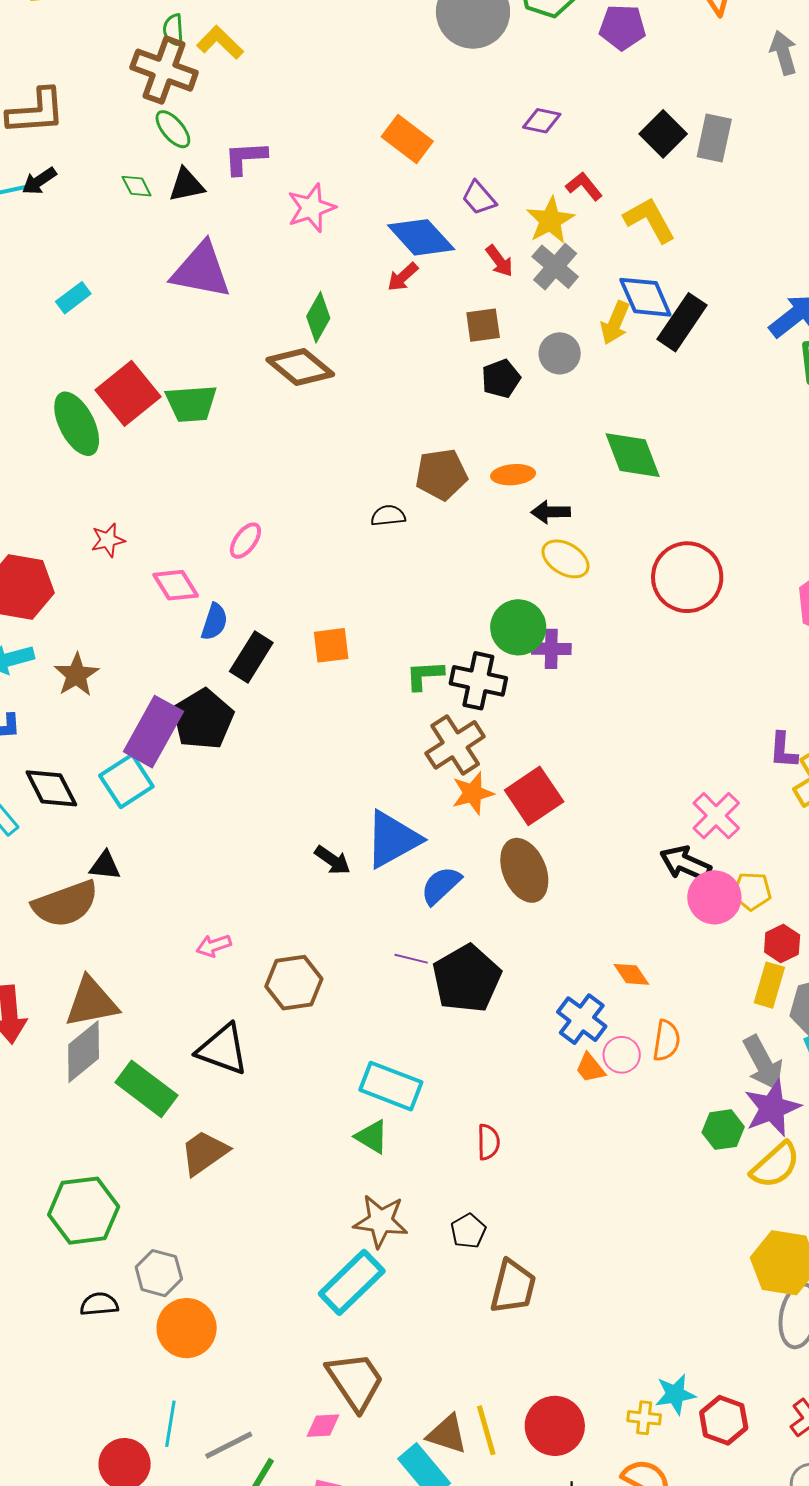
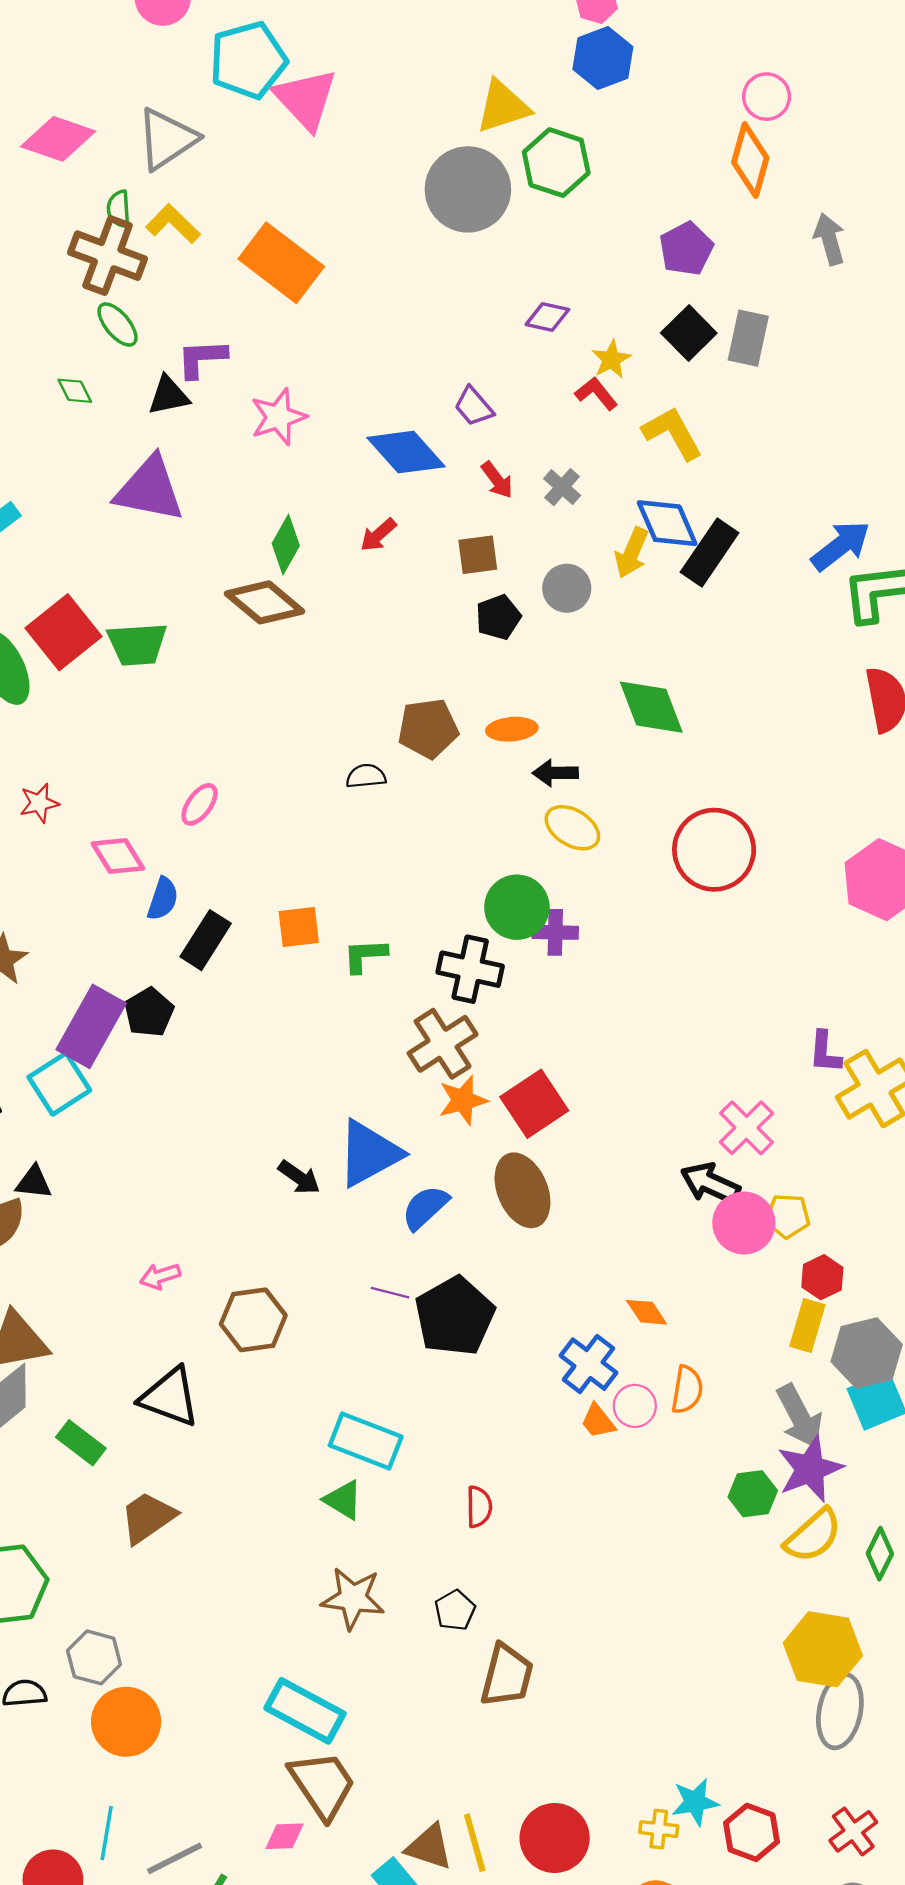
purple pentagon: (622, 27) -> (686, 249), moved, turned -30
orange rectangle: (407, 139) -> (281, 263), moved, size x1.4
black triangle: (186, 185) -> (168, 395), moved
yellow star: (550, 220) -> (611, 359), moved, size x0.7
gray cross: (555, 267) -> (562, 487), size x0.7
red arrow: (403, 277) -> (378, 535), moved
green L-shape: (425, 675) -> (365, 955), moved
black pentagon: (203, 719) -> (149, 1012), size x0.7
green rectangle: (146, 1089) -> (81, 1443), size x0.7
cyan rectangle: (352, 1282) -> (305, 1711), moved, turned 72

